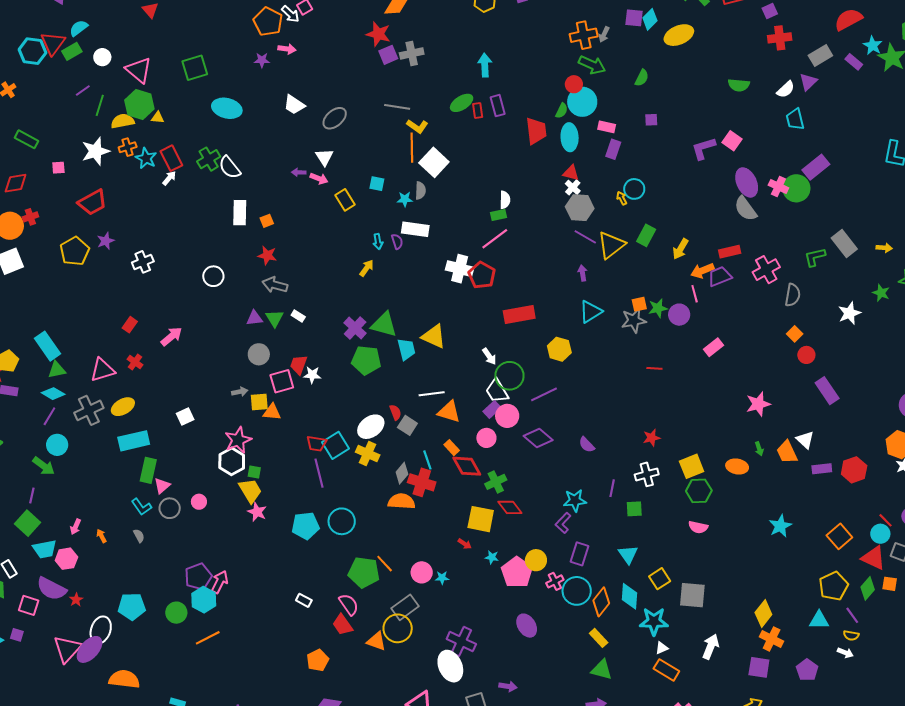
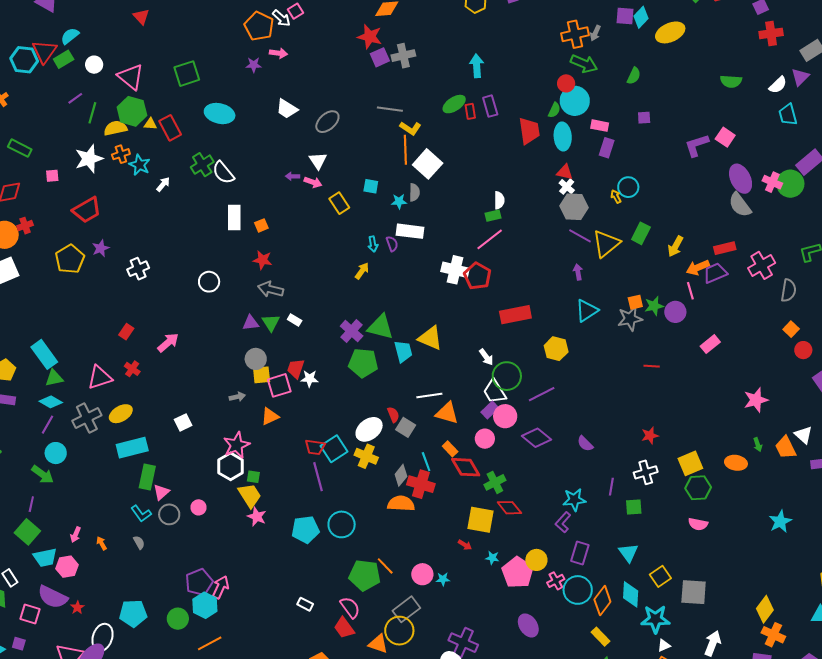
red rectangle: (171, 158) -> (170, 128), moved
yellow square: (259, 402) -> (262, 375), moved
orange triangle: (272, 412) -> (270, 416), turned -30

